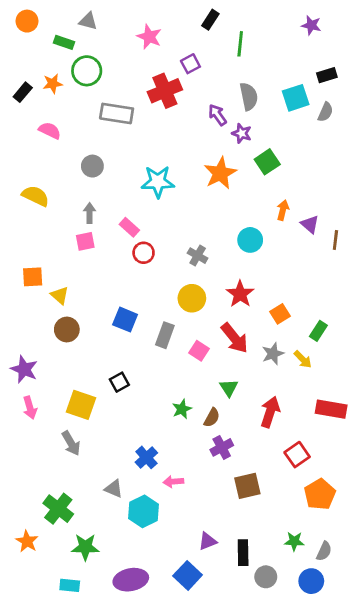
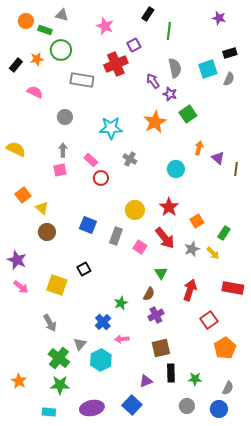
orange circle: (27, 21) -> (26, 21), moved
yellow semicircle: (36, 196) -> (16, 149), moved
gray cross: (198, 256) -> (130, 159), moved
orange square: (33, 277) -> (23, 195), turned -35
pink arrow: (30, 408) -> (21, 287), turned -35
green star: (182, 409) -> (121, 303), moved
gray arrow: (71, 443) -> (50, 323), moved
brown square: (247, 486) -> (161, 348), moved
gray triangle: (114, 489) -> (80, 344), turned 48
green cross: (58, 509) -> (59, 358), moved
green star: (294, 541) -> (195, 379), moved
black rectangle: (243, 553) -> (171, 373), moved

